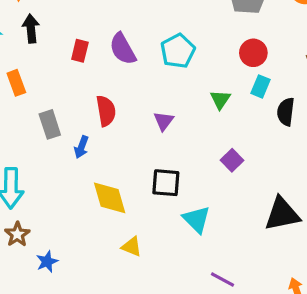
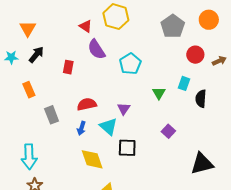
black arrow: (31, 29) -> (36, 55), turned 48
purple semicircle: (123, 49) -> (96, 49), moved
red circle: (253, 53) -> (195, 55), moved
red semicircle: (106, 111) -> (87, 104), turned -90
blue arrow: (81, 147) -> (81, 128), moved
cyan triangle: (197, 219) -> (108, 127), moved

